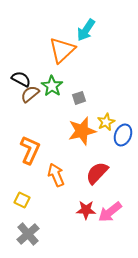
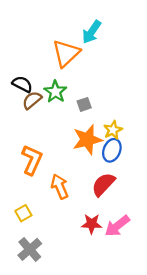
blue ellipse: (123, 135) -> (112, 150), moved
yellow square: (22, 200) -> (23, 213), turned 35

